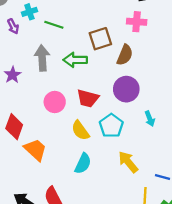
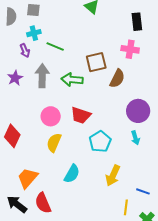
purple arrow: (13, 26) -> (25, 51), moved
purple star: (12, 75) -> (15, 78), moved
purple circle: (126, 89) -> (138, 111), moved
yellow semicircle: (80, 130) -> (54, 143), moved, turned 54
orange trapezoid: (35, 150) -> (28, 178), moved, turned -95
yellow arrow: (128, 162) -> (113, 175), turned -120

